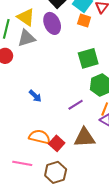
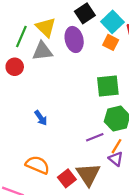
purple line: (76, 105) -> (95, 137), moved
brown triangle: (85, 138) -> (88, 174), turned 50
red square: (57, 143) -> (67, 178), moved

